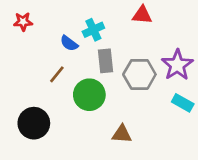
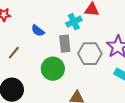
cyan cross: (93, 30) -> (74, 22), moved
brown line: (57, 74) -> (14, 53), moved

